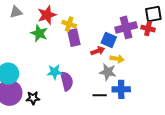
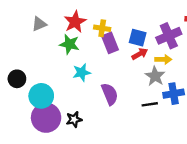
purple cross: (126, 27) -> (169, 36), moved
blue square: (109, 40) -> (138, 38), moved
cyan star: (55, 72) -> (82, 72), moved
gray star: (108, 72) -> (155, 76), turned 30

